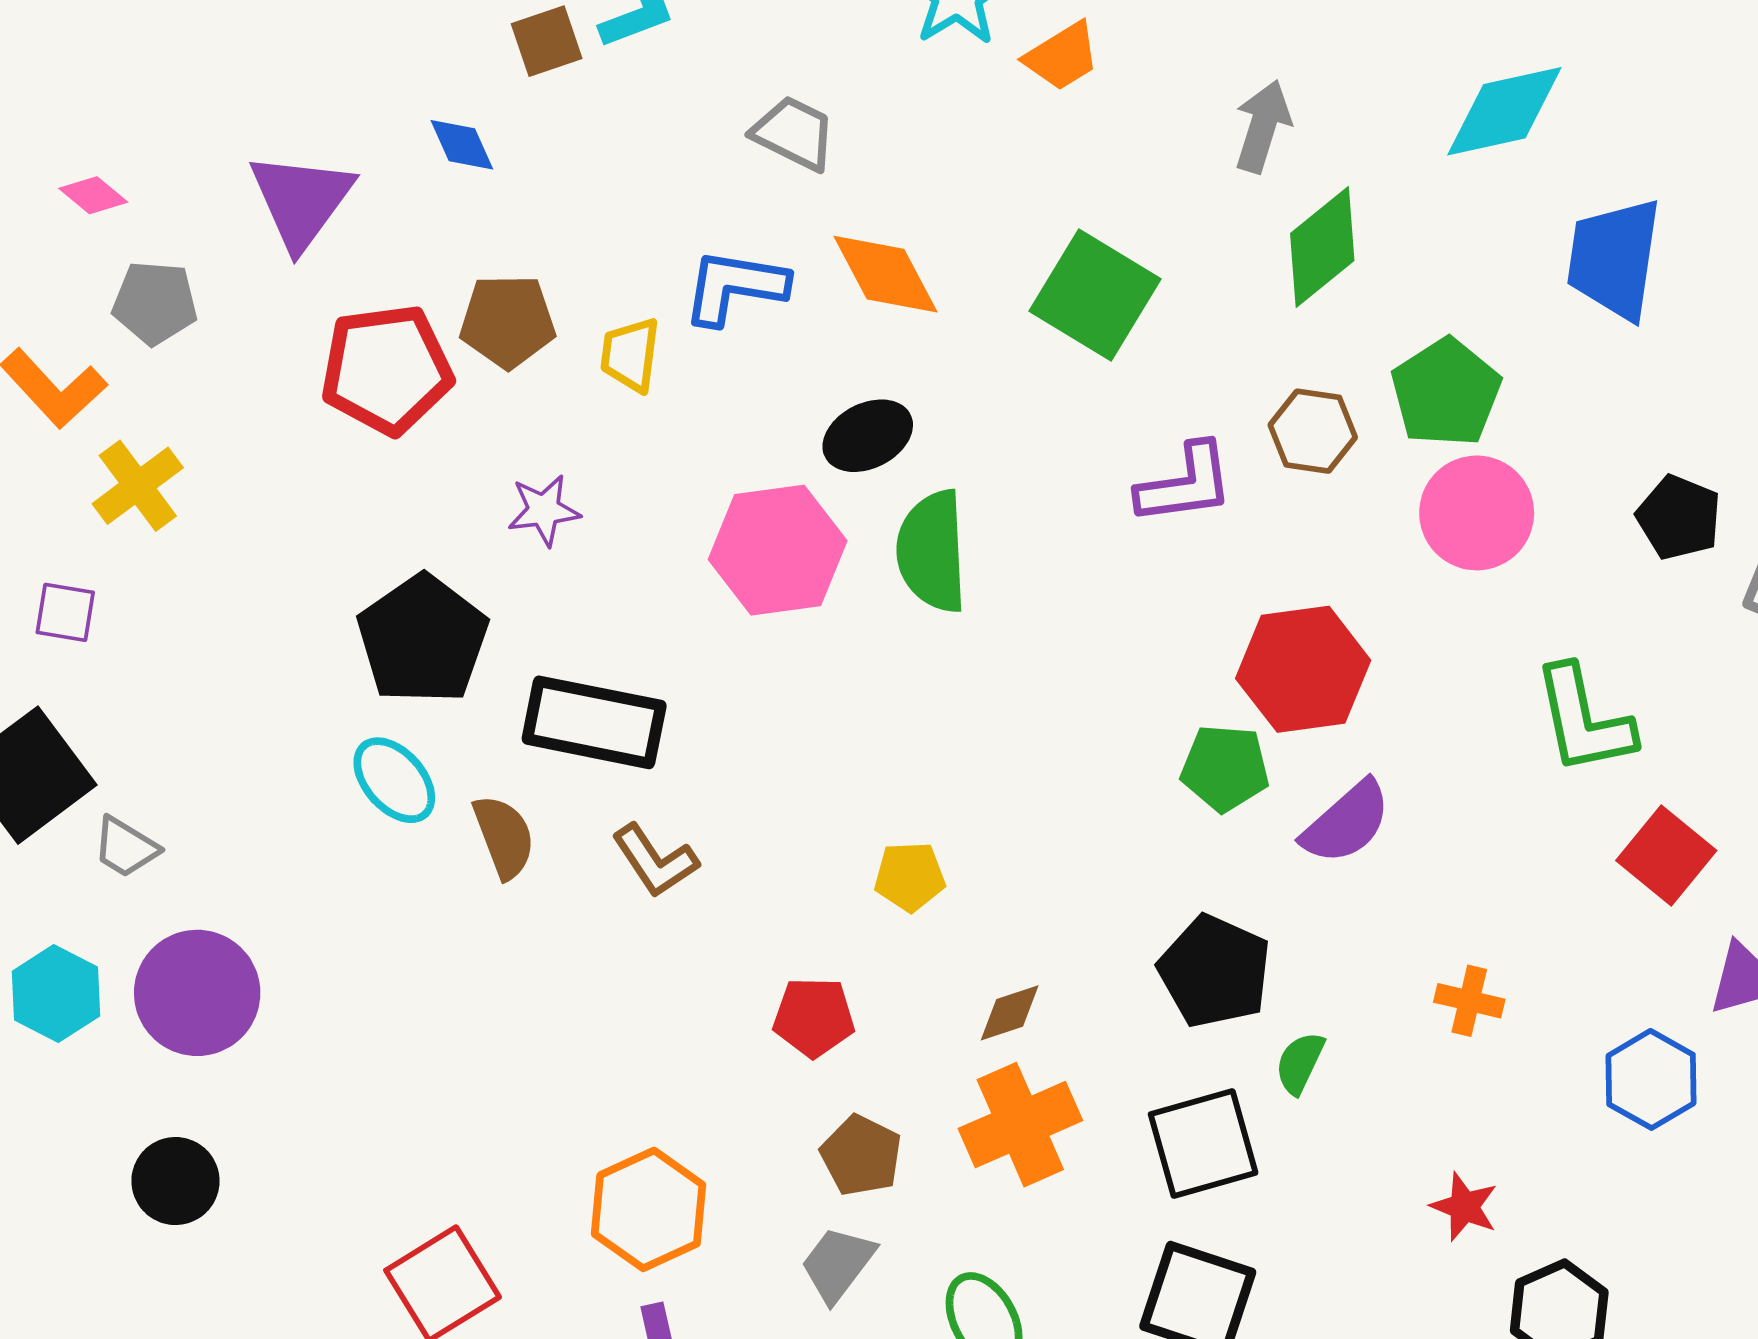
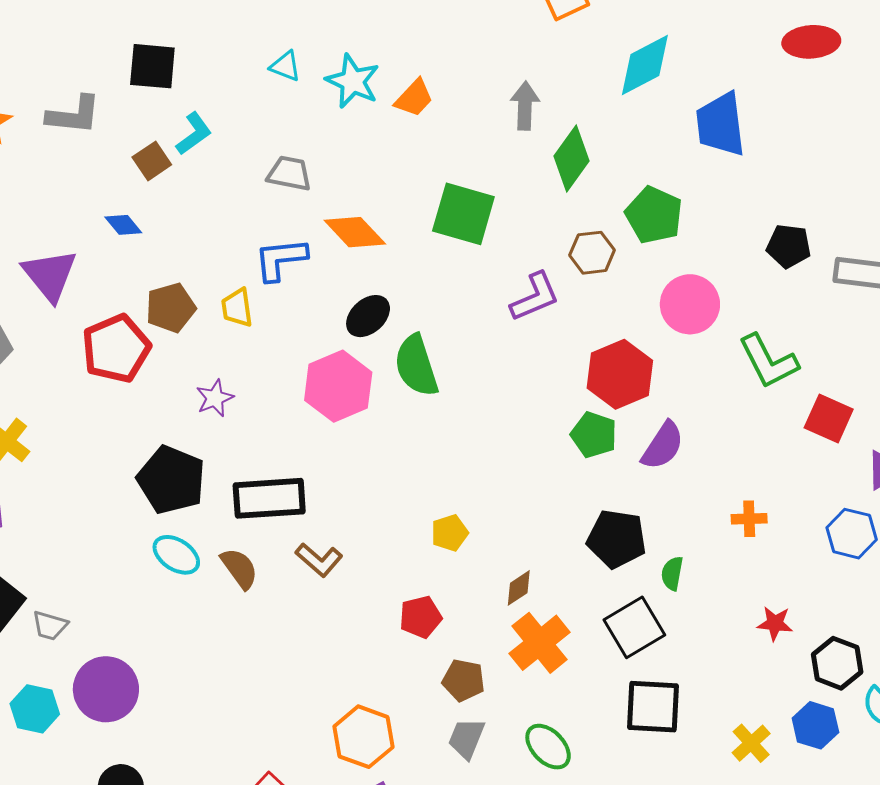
pink circle: (1477, 513) -> (690, 304), moved
green pentagon: (1225, 768) -> (594, 435), turned 30

